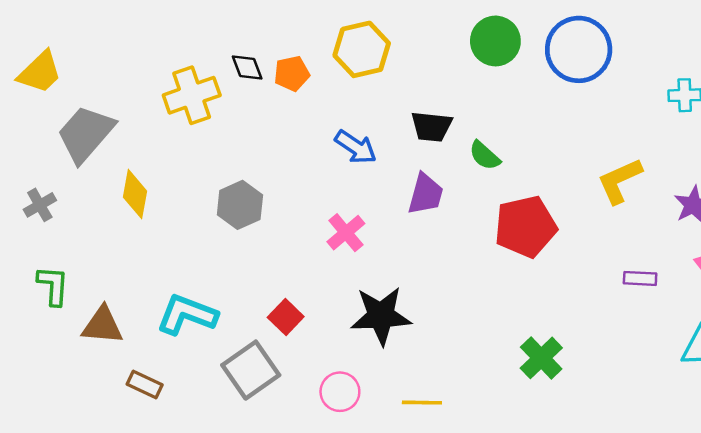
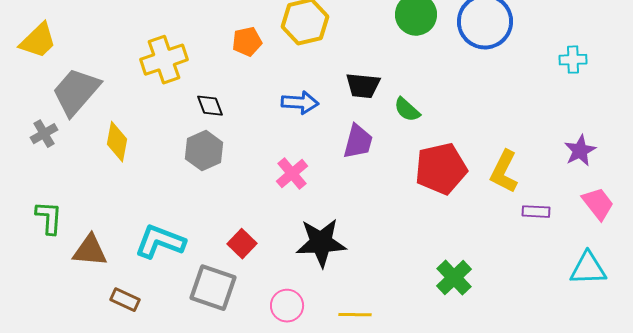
black diamond: (247, 68) -> (210, 106), moved
blue arrow: (356, 147) -> (300, 103), turned -30
yellow L-shape: (620, 181) -> (504, 172), moved, turned -39
gray cross: (40, 205) -> (44, 134), moved
gray square: (251, 370) -> (213, 288), turned -36

